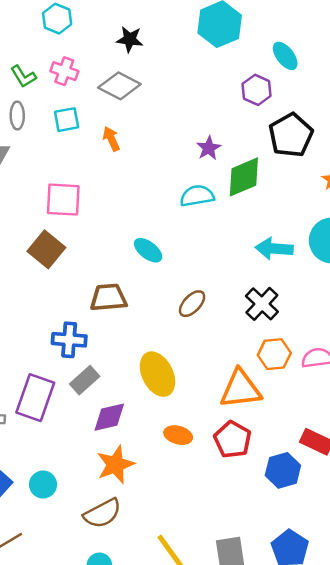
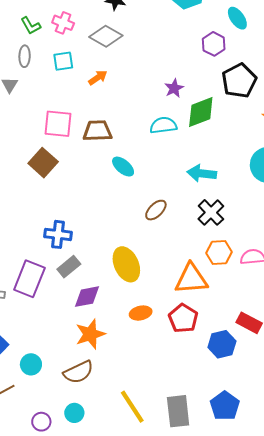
orange arrow: (111, 139) -> (98, 78), turned 78
cyan arrow: (274, 249) -> (202, 173), moved
brown trapezoid: (108, 298) -> (97, 131), moved
orange ellipse: (178, 435) -> (141, 313), turned -30
cyan circle: (43, 485) -> (31, 364), moved

